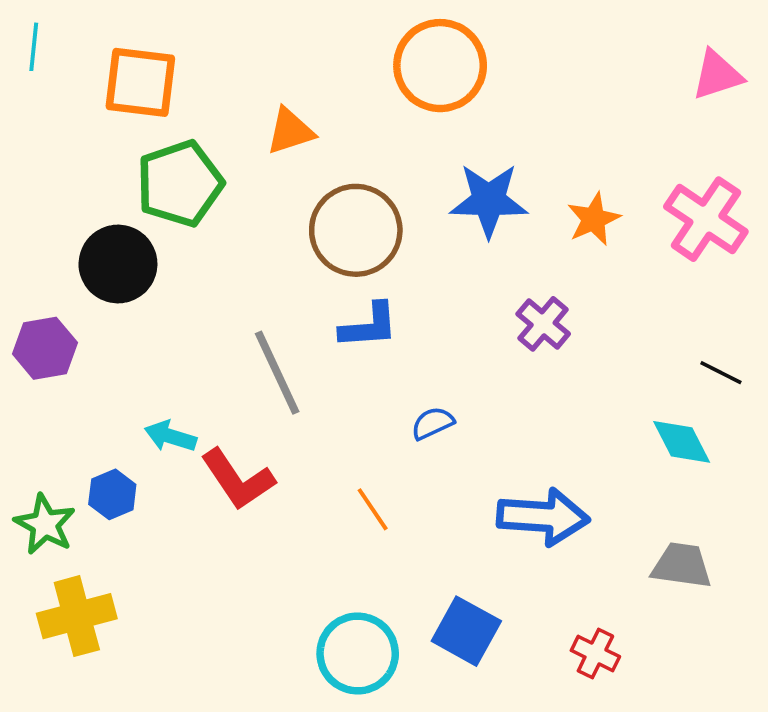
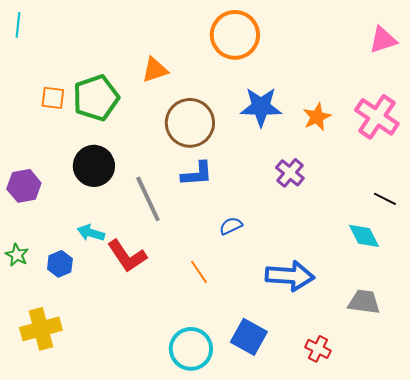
orange square: (140, 82) -> (53, 98), moved, size x0.6
black circle: (118, 264) -> (94, 166), moved
green star: (45, 524) -> (17, 255), moved, size x0.7

